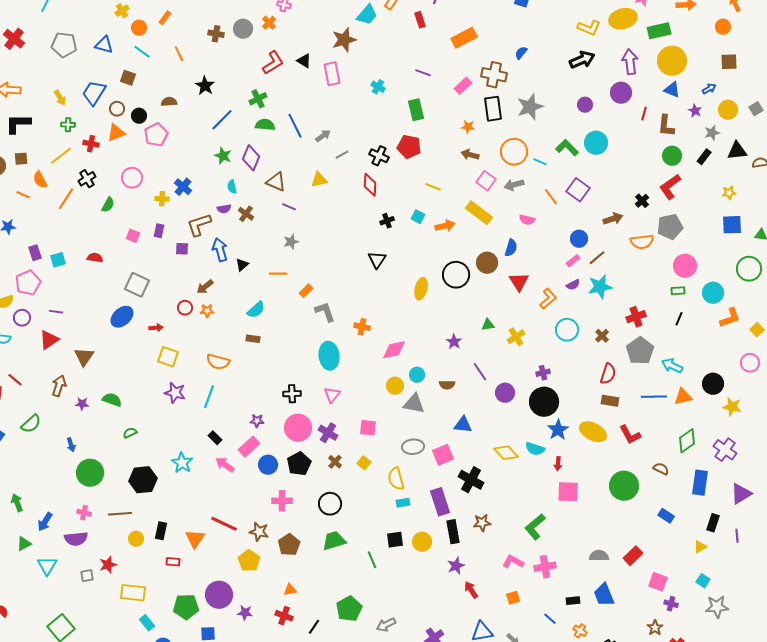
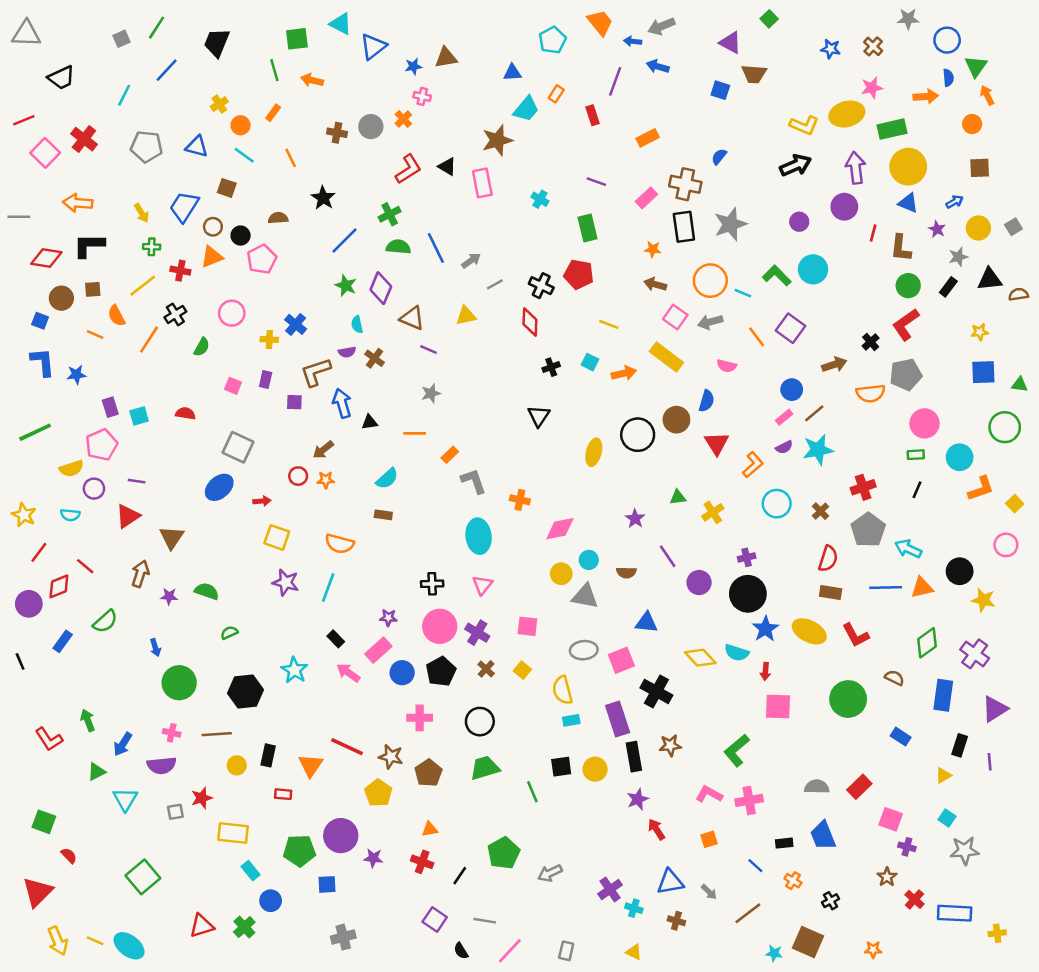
orange rectangle: (464, 38) -> (648, 138), size x0.7
black triangle: (242, 265) -> (370, 422), turned 32

